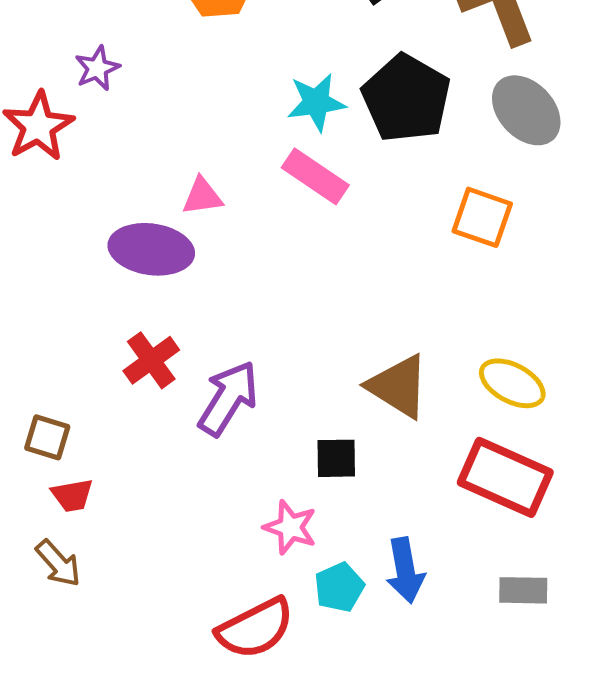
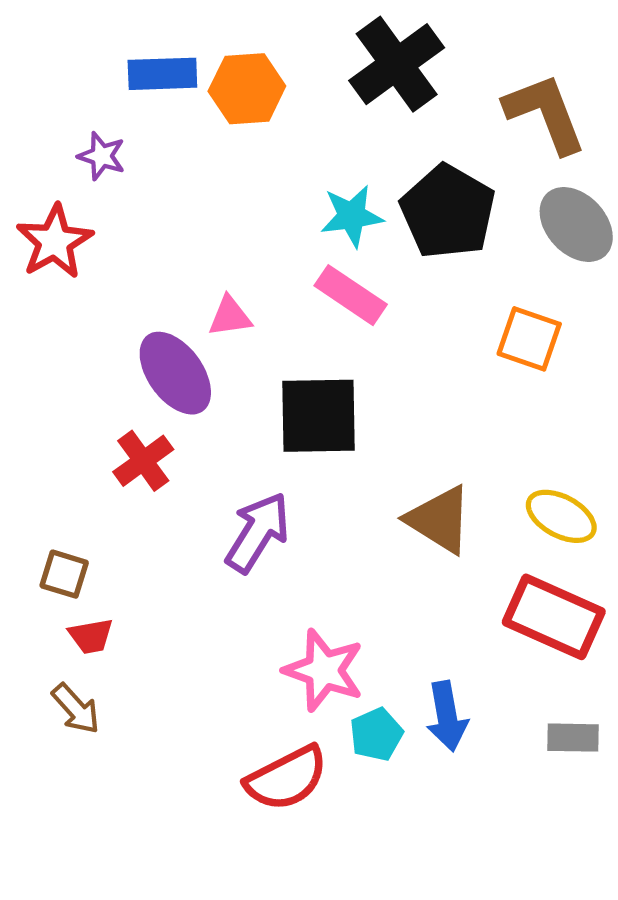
purple star: (97, 68) -> (102, 156), moved, turned -30
purple ellipse: (151, 249) -> (175, 373), turned 46
red cross: (151, 360) -> (143, 461), moved
black square: (336, 458) -> (319, 416), moved, size x1.8
pink star: (290, 527) -> (324, 670), size x1.4

